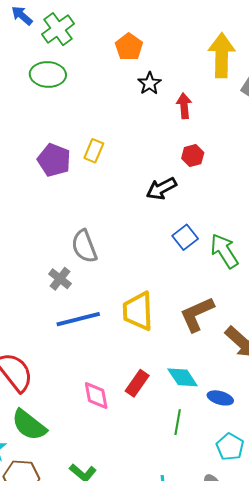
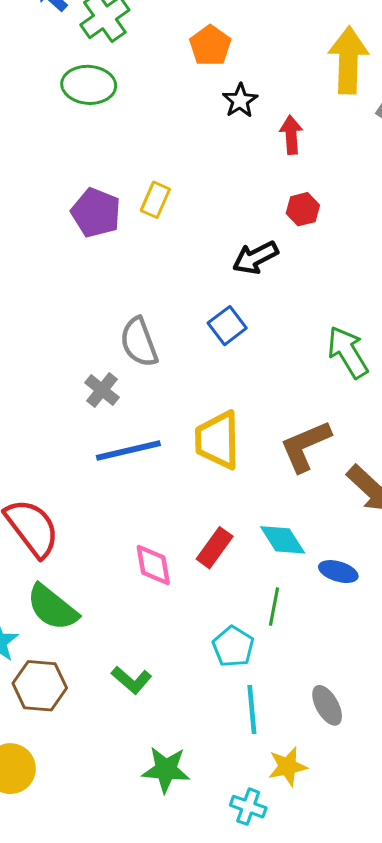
blue square: (185, 237) -> (227, 326), moved
cyan pentagon: (230, 447) -> (233, 647), moved

